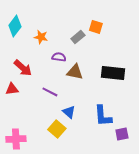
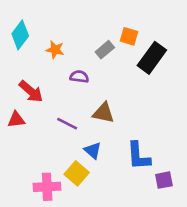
brown triangle: (75, 72) -> (103, 113), moved
black rectangle: (113, 73) -> (152, 58), moved, turned -60
pink cross: (16, 139) -> (47, 187), moved

